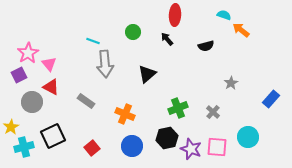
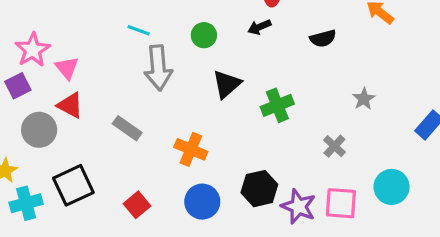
green circle: (133, 32) -> (204, 35), moved
black arrow: (167, 39) -> (259, 27), turned -72
green cross: (178, 108) -> (277, 105), moved

